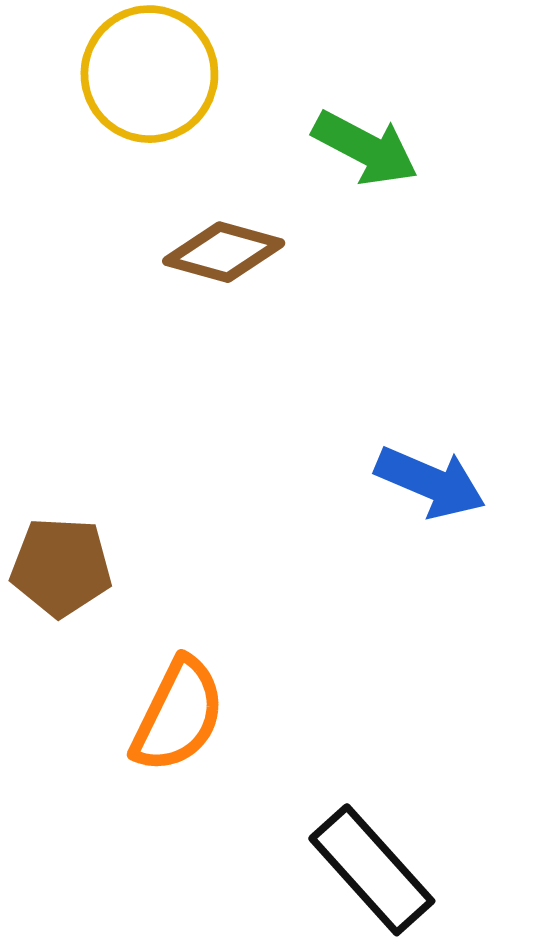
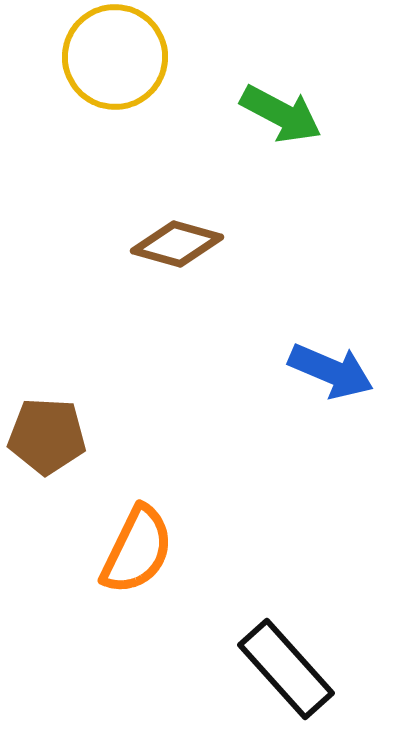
brown diamond: (224, 252) -> (177, 244), moved

